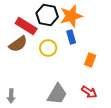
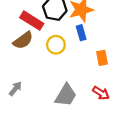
orange rectangle: (90, 60) -> (102, 58), turned -32
gray arrow: (11, 96) -> (15, 89), moved, turned -144

